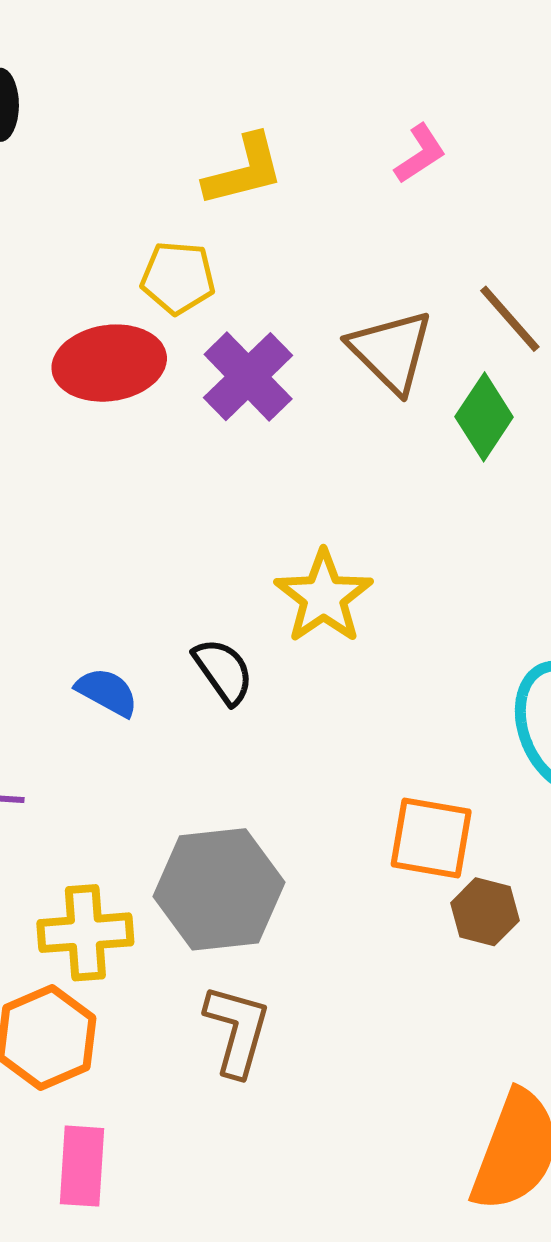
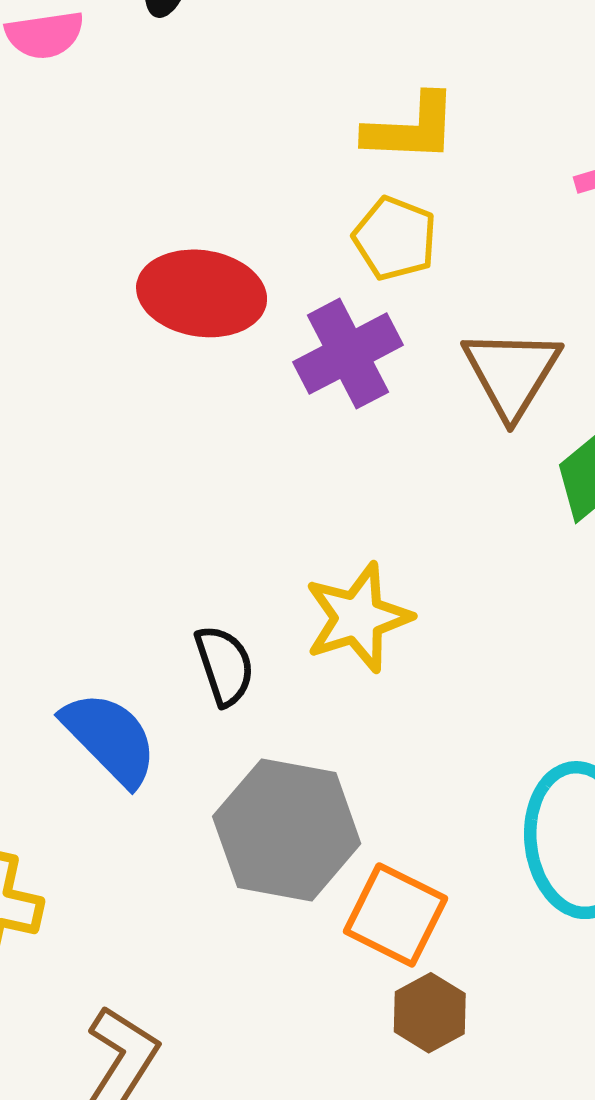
yellow pentagon: (178, 278) -> (395, 238), moved
blue semicircle: (107, 692) -> (110, 738), moved, size x1.5
gray hexagon: (219, 889) -> (287, 830), moved

